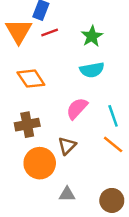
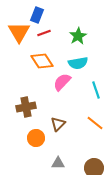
orange diamond: (31, 79) -> (42, 61), moved
pink semicircle: (77, 108) -> (62, 82), moved
cyan line: (113, 116) -> (96, 90), moved
orange circle: (40, 163) -> (36, 138), size x0.7

